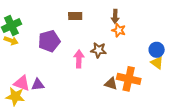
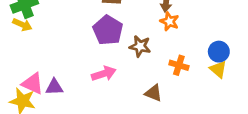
purple pentagon: (49, 41) -> (108, 30), moved, turned -30
pink arrow: (79, 59) -> (104, 74), moved, turned 66
orange cross: (129, 79) -> (179, 65), moved, size x0.6

